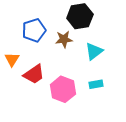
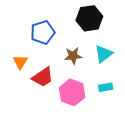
brown star: (64, 39) -> (73, 56), moved

